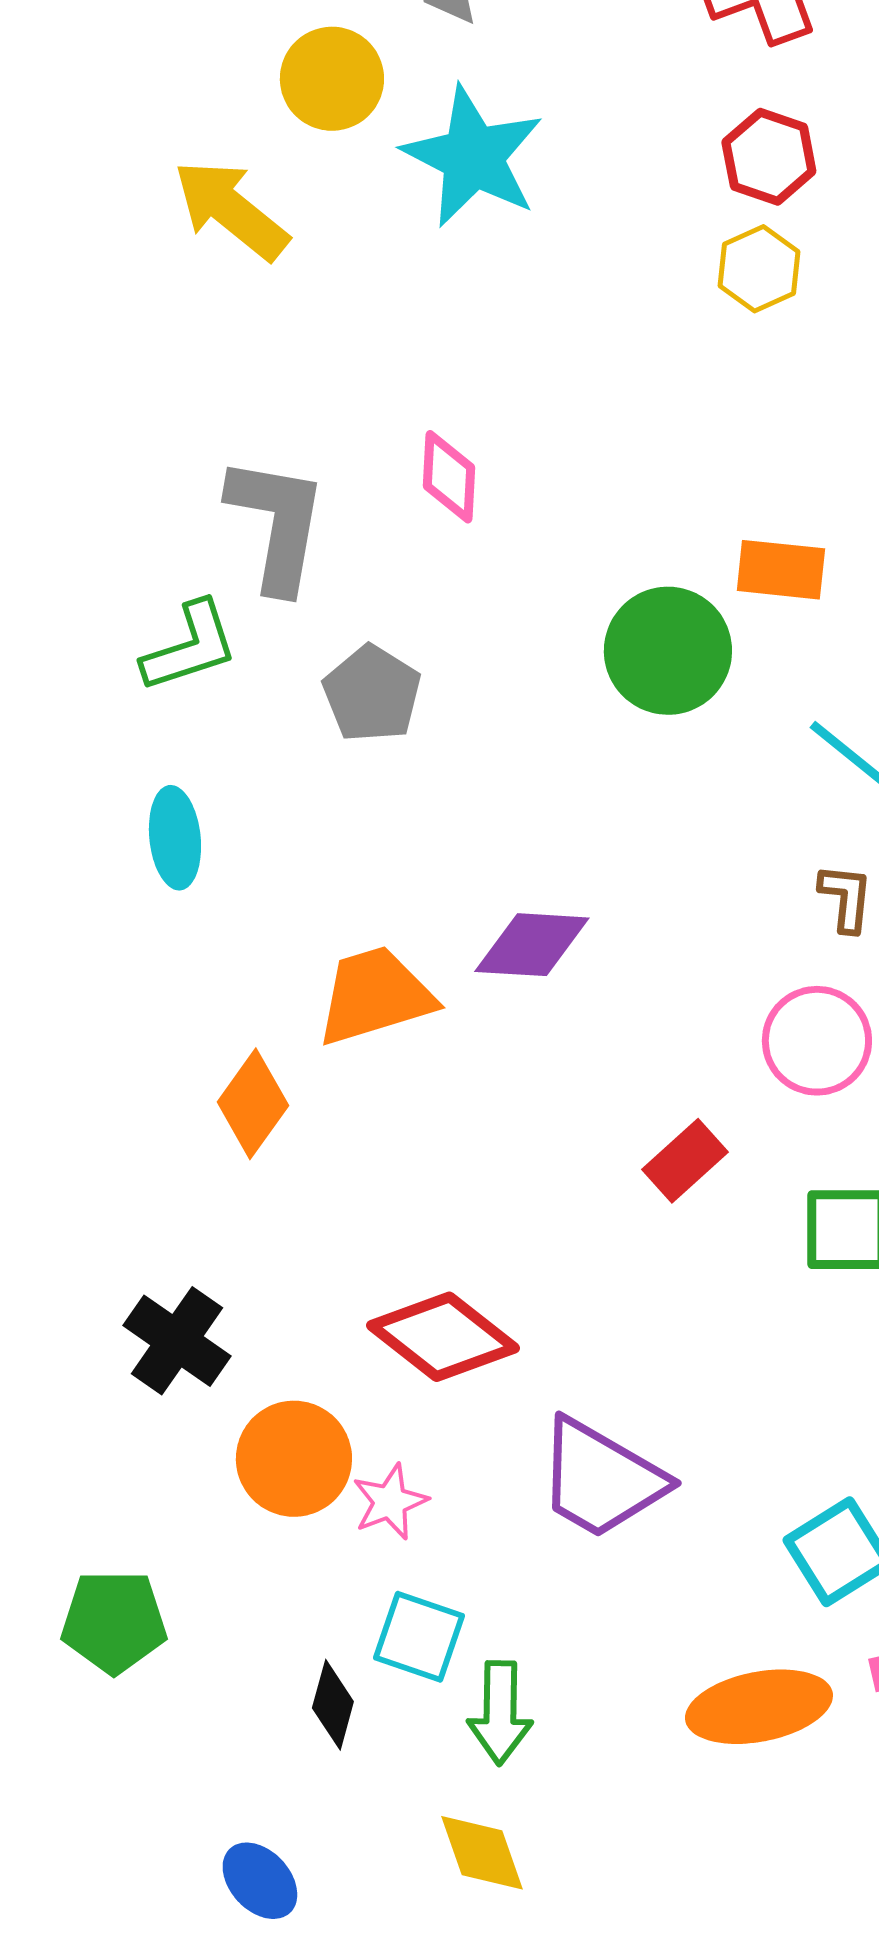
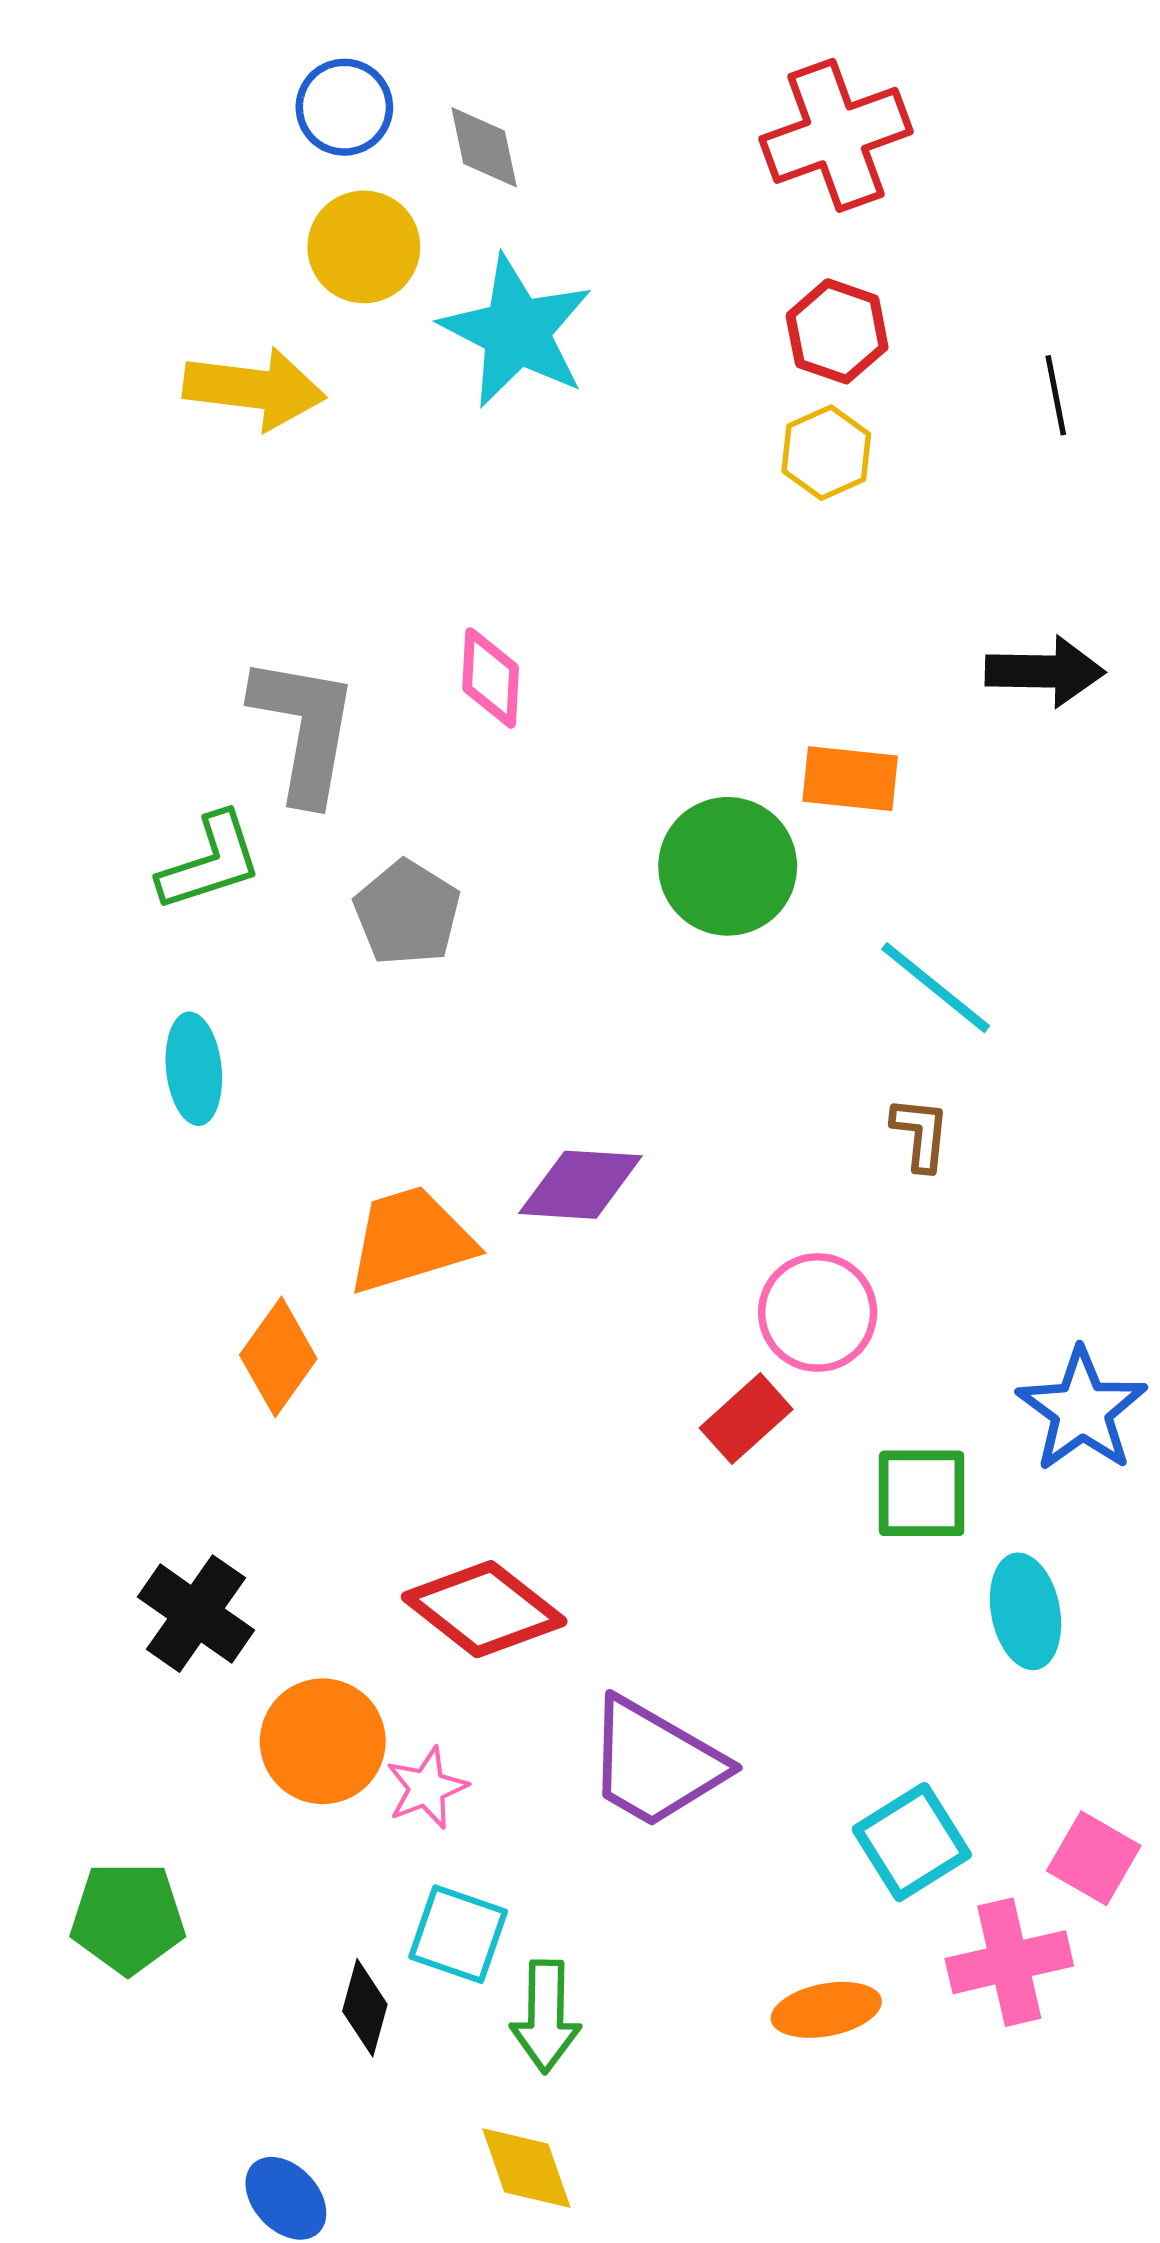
yellow arrow: (231, 210) -> (254, 389), turned 148
pink circle: (817, 1041) -> (818, 1312), moved
orange ellipse: (759, 1707) -> (826, 2010), size x0.7

